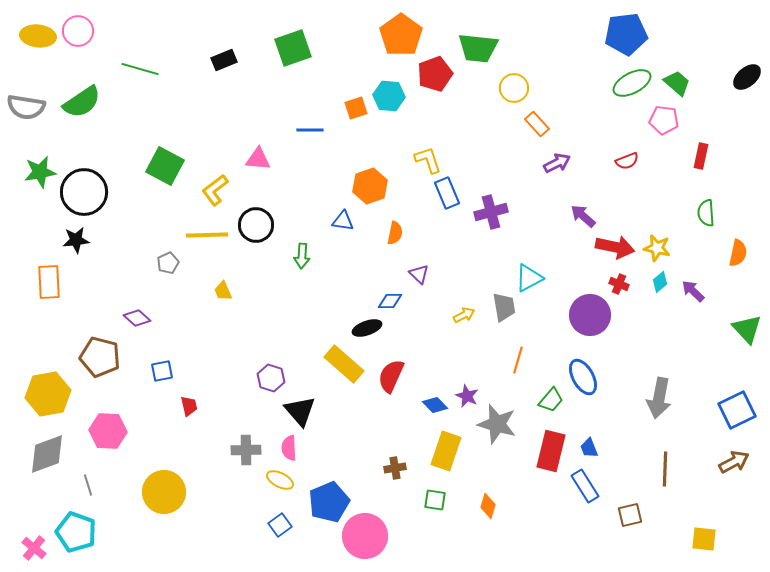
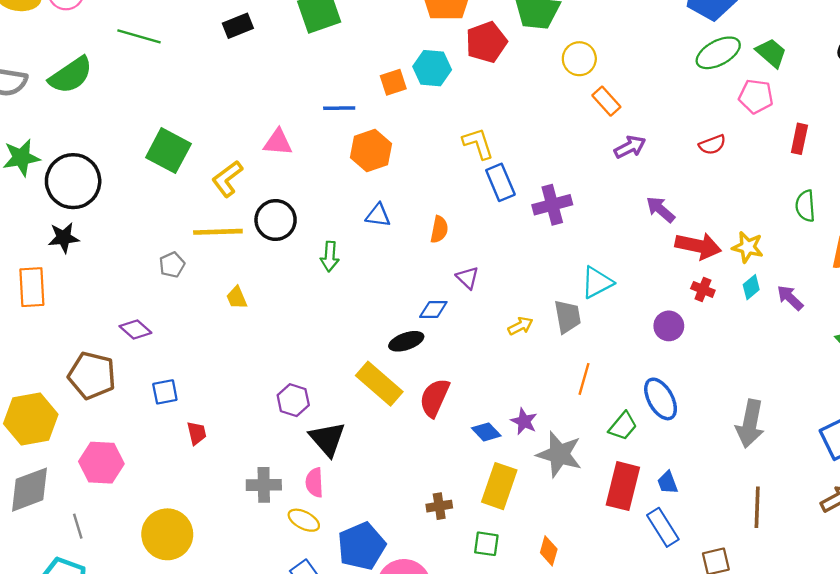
orange hexagon: (370, 186) -> (371, 151), moved
purple circle: (590, 315) -> (669, 326), size x0.6

